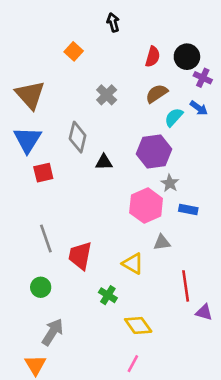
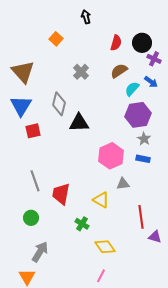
purple hexagon: (154, 152) -> (138, 115), moved
black triangle: (104, 162) -> (79, 123), size x1.5
gray star: (170, 183) -> (144, 139), moved

